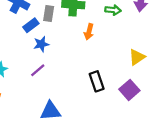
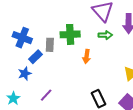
blue star: (41, 44) -> (25, 74), moved

